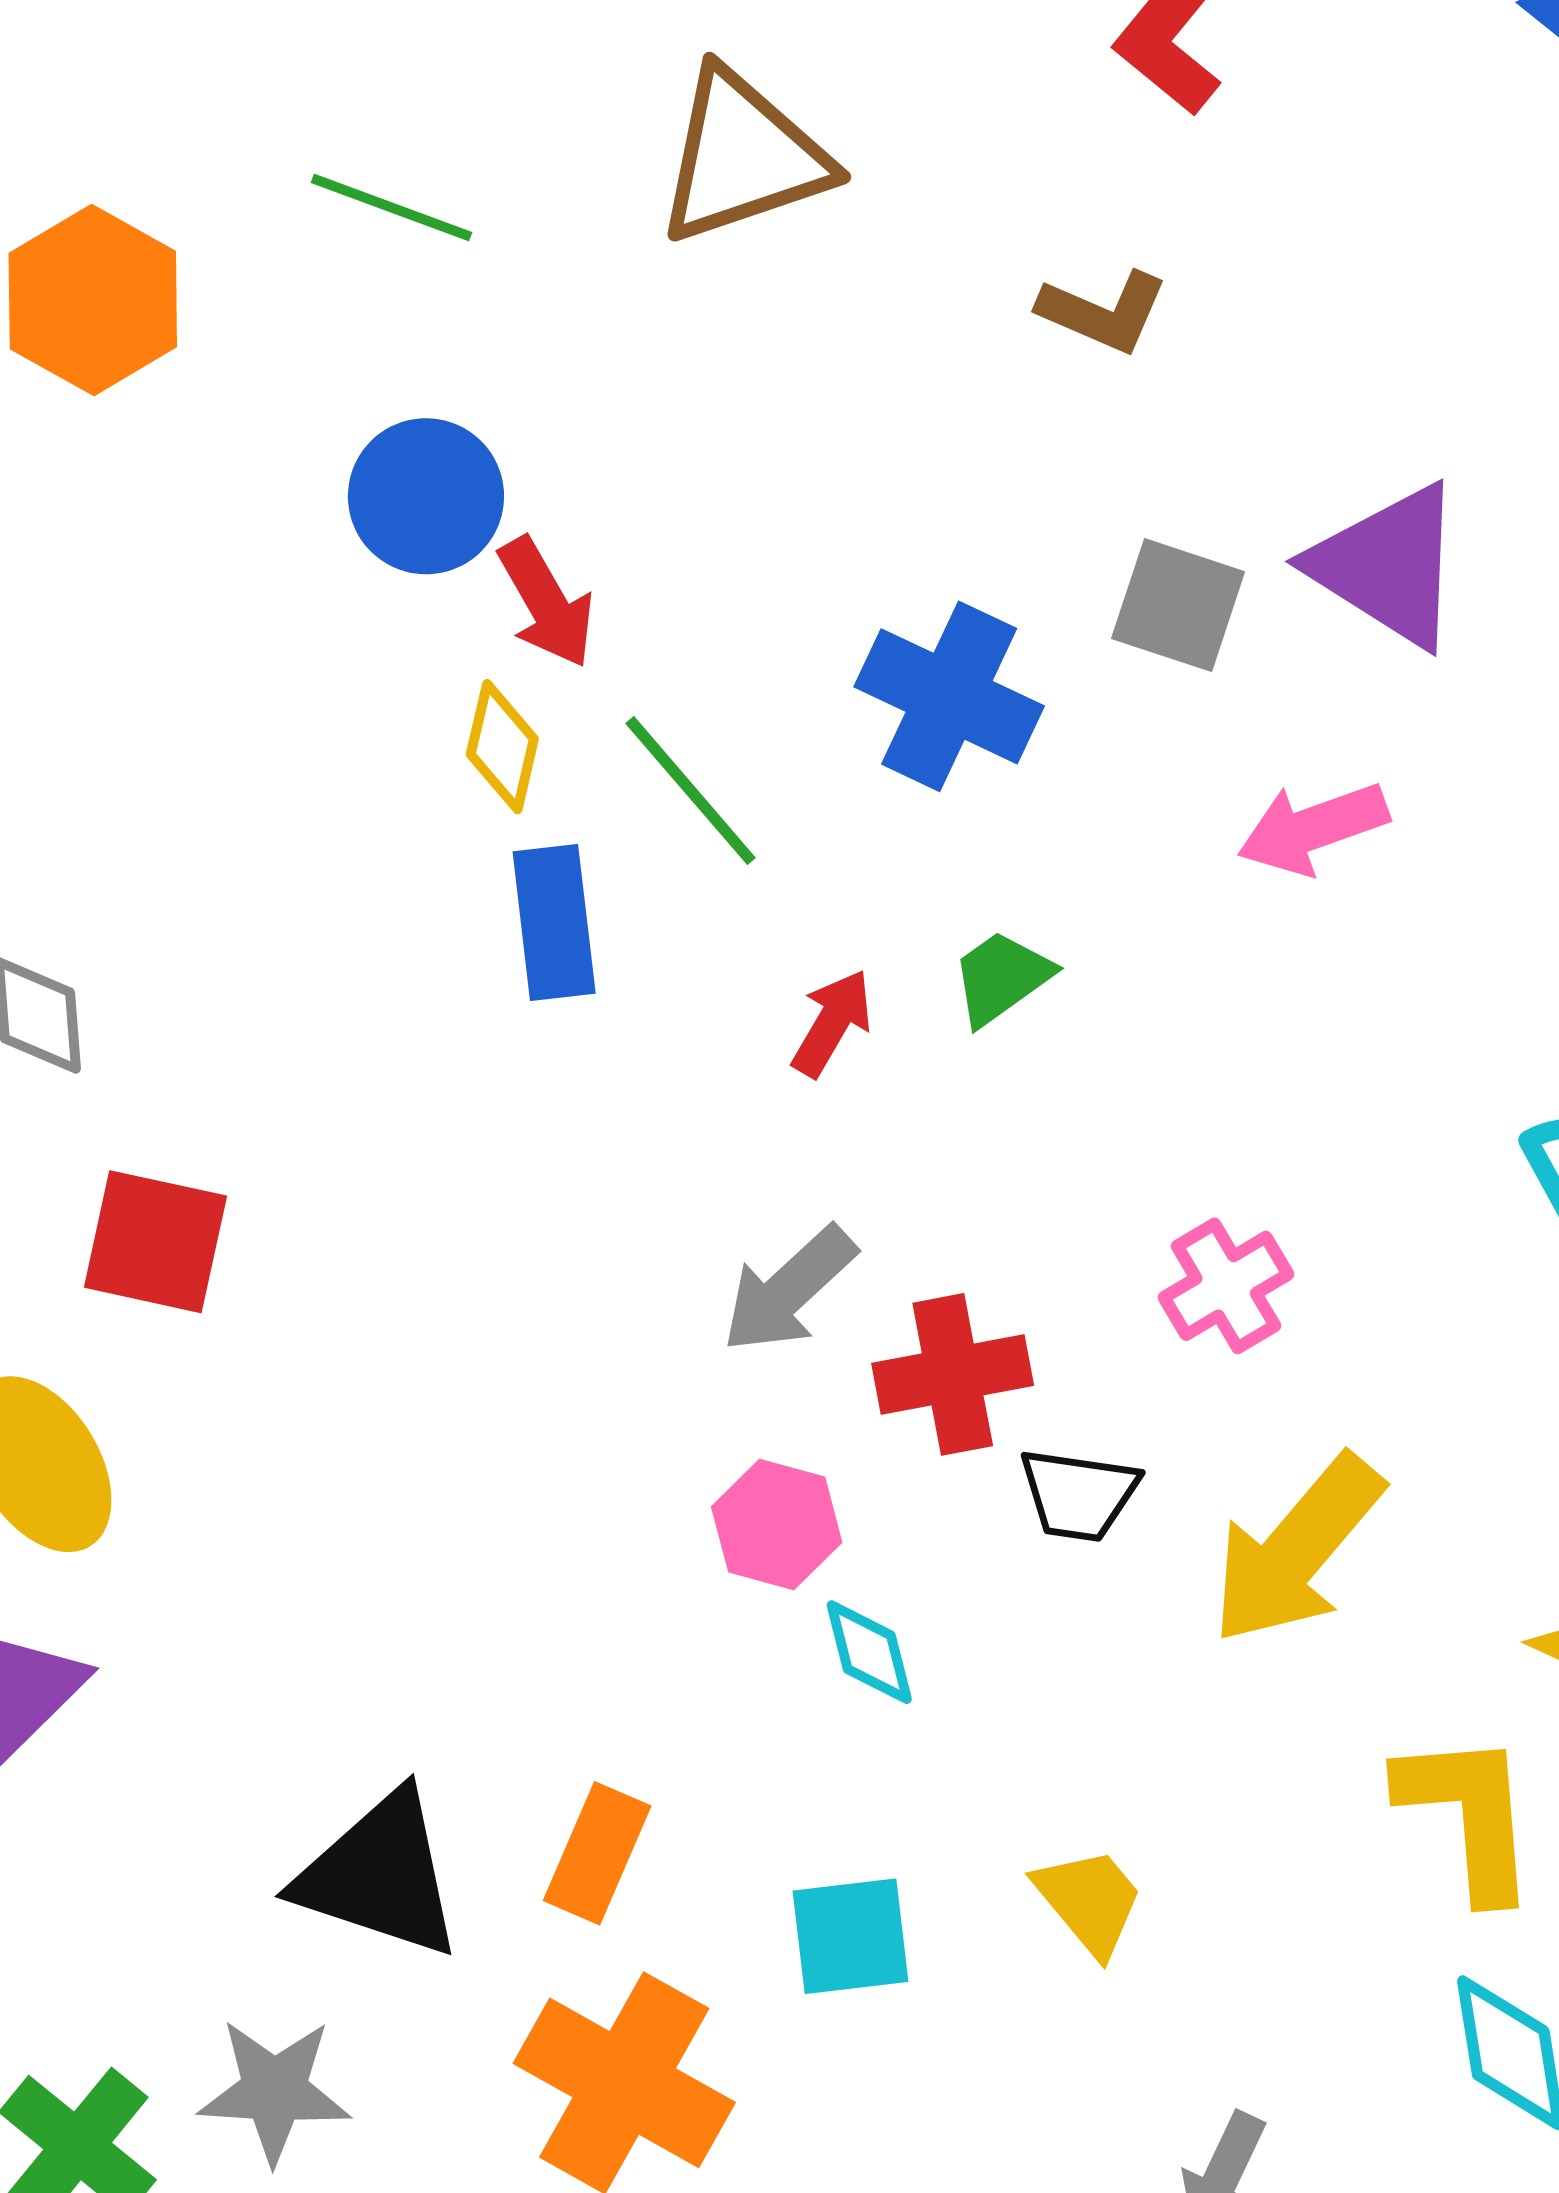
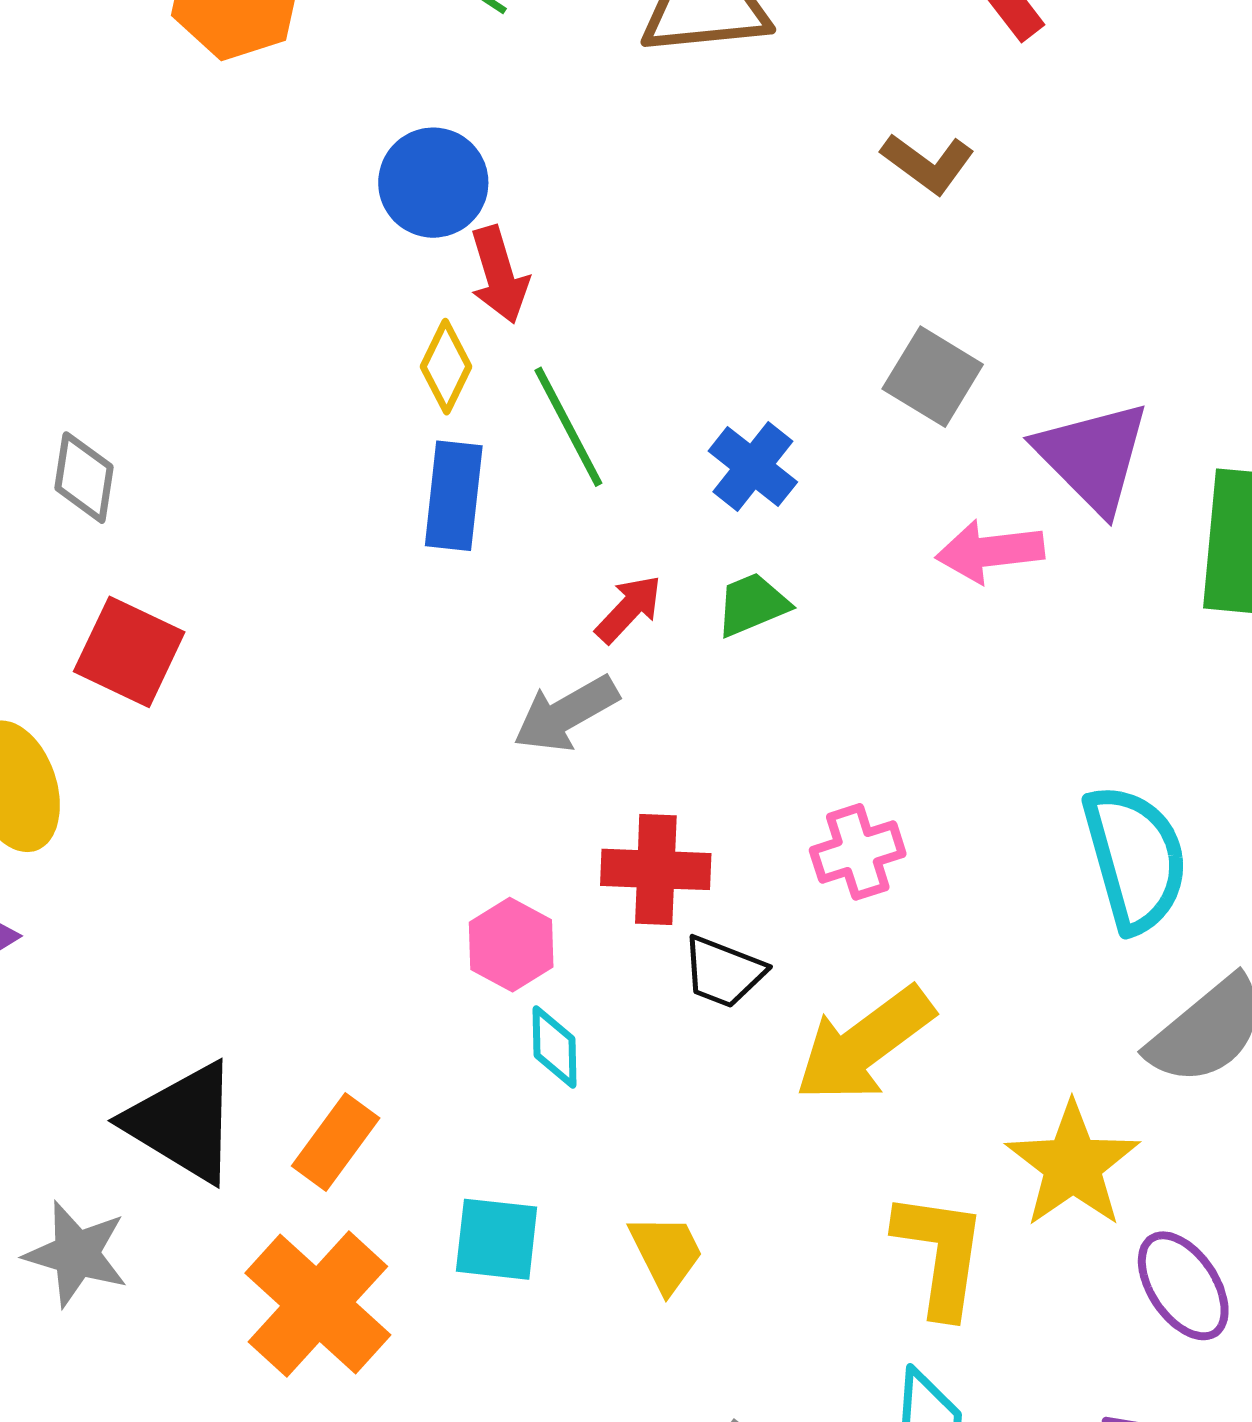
purple triangle: (1388, 566) -> (1093, 457), moved
blue cross: (949, 696) -> (753, 467), moved, size x0.7
gray arrow: (789, 1290) -> (566, 714), moved

